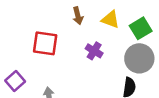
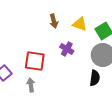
red square: (45, 43) -> (35, 61), moved

